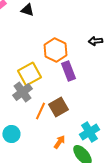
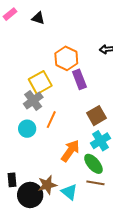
brown square: (58, 107) -> (96, 116), moved
cyan circle: (11, 134) -> (27, 129), moved
orange arrow: (59, 142) -> (70, 151), size x1.6

